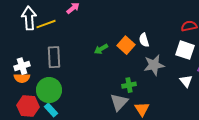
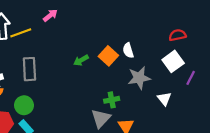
white square: (185, 50) -> (173, 61), turned 36
white triangle: (186, 81) -> (164, 99), moved
green circle: (49, 90) -> (24, 105), size x0.7

